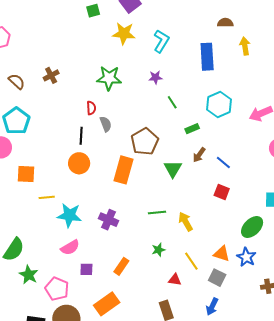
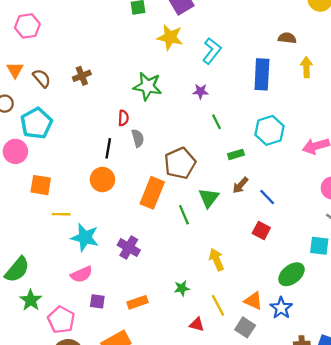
green line: (157, 213) -> (184, 215), moved, turned 66
orange rectangle: (121, 266) -> (138, 302), turned 30

